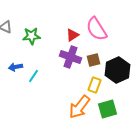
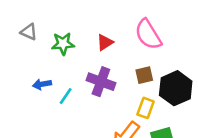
red triangle: (72, 35) -> (105, 42), moved
purple cross: (70, 57) -> (101, 82), moved

